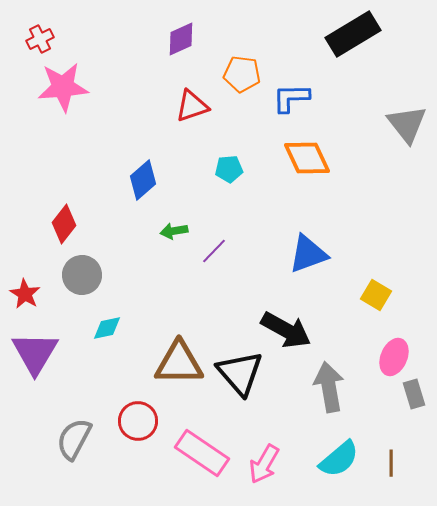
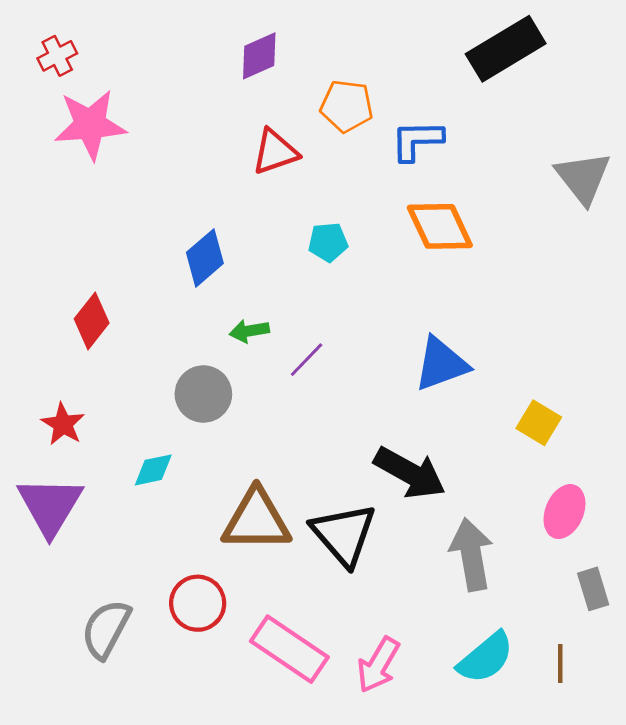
gray circle: (82, 275) -> (203, 394), moved
red star: (25, 294) -> (63, 424), moved
gray rectangle: (414, 394) -> (593, 589), moved

